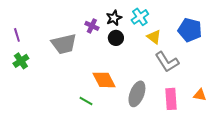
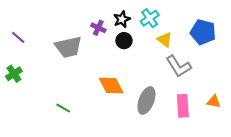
purple line: (17, 35) -> (18, 37), turned -32
green cross: (21, 61) -> (14, 74), moved
green line: (86, 101) -> (63, 108), moved

